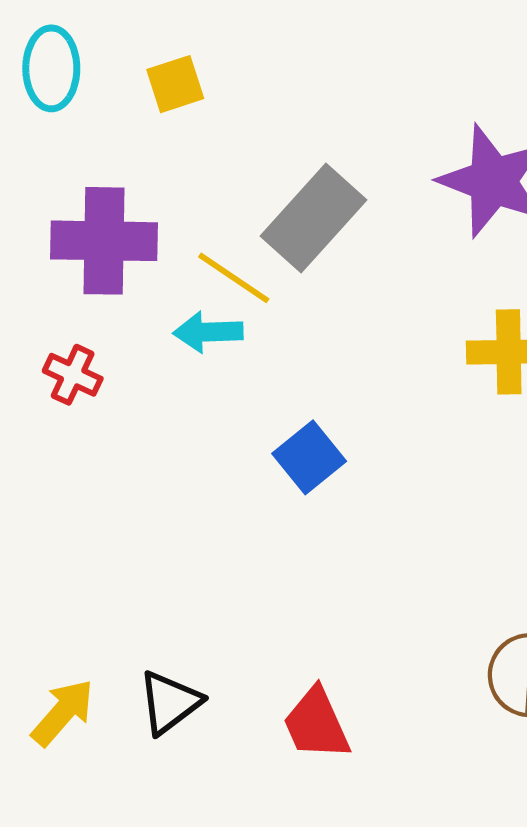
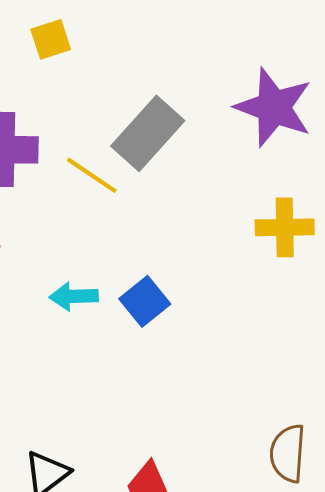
cyan arrow: (208, 332) -> (74, 296), moved

